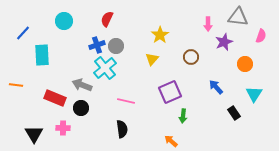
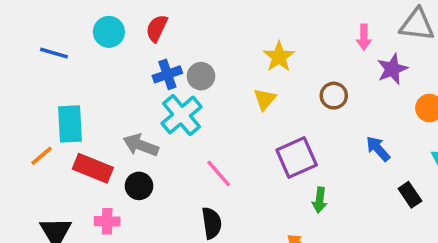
red semicircle: (107, 19) -> (157, 28), moved
blue line: (23, 33) -> (54, 53), moved, turned 63
cyan rectangle: (42, 55) -> (70, 124), moved
orange line: (16, 85) -> (42, 156), moved, turned -48
pink line: (126, 101) -> (219, 174), turned 36

